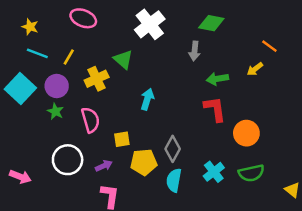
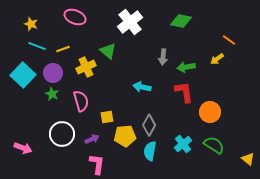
gray arrow: (194, 51) -> (163, 57), moved
yellow line: (69, 57) -> (63, 49), turned 40
cyan arrow: (147, 99) -> (142, 87), moved, turned -96
green semicircle: (251, 173) -> (214, 145), turned -135

